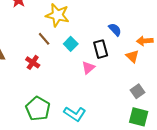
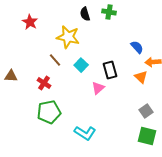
blue semicircle: (115, 30) -> (137, 47), moved
green pentagon: (38, 109) -> (49, 112), moved, turned 30

